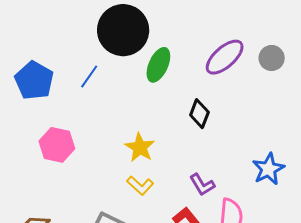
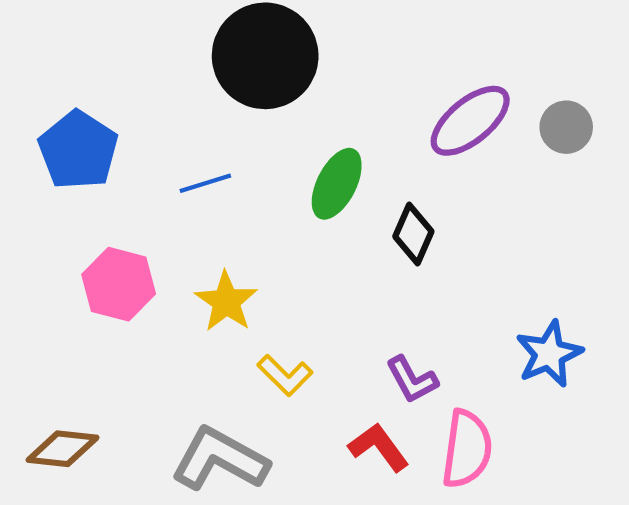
green ellipse: (158, 65) -> (337, 184), moved
blue line: (89, 77) -> (205, 183), moved, turned 35
yellow star: (140, 147) -> (226, 302), moved

